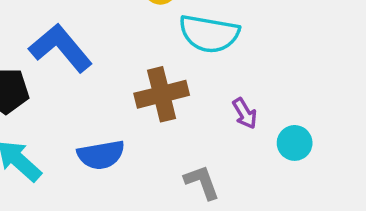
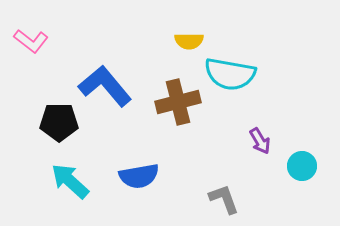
brown cross: (162, 94) -> (178, 102), moved

